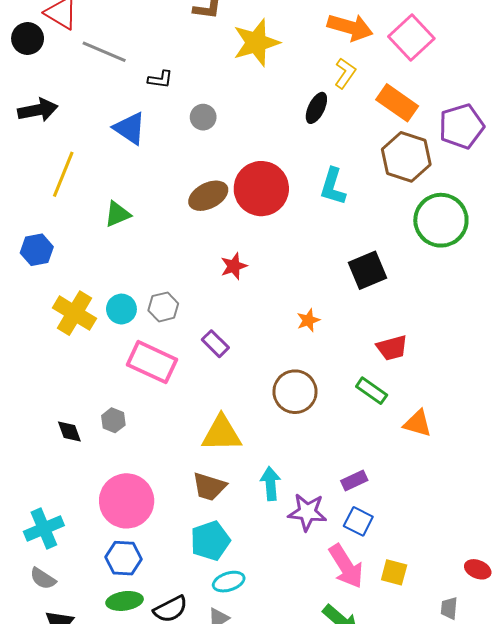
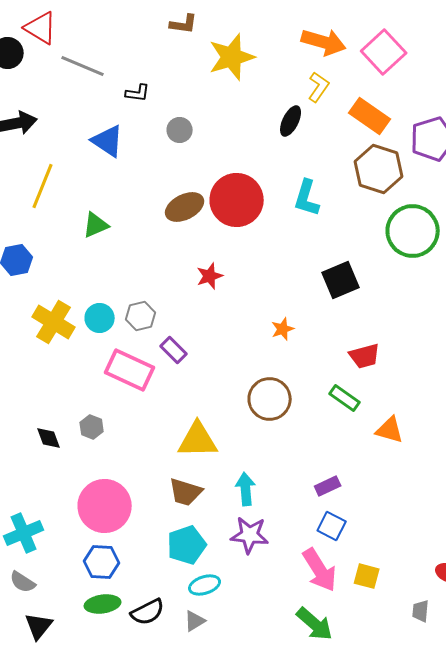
purple rectangle: (215, 344) -> (174, 350), moved
purple star: (307, 512) -> (250, 535), moved

